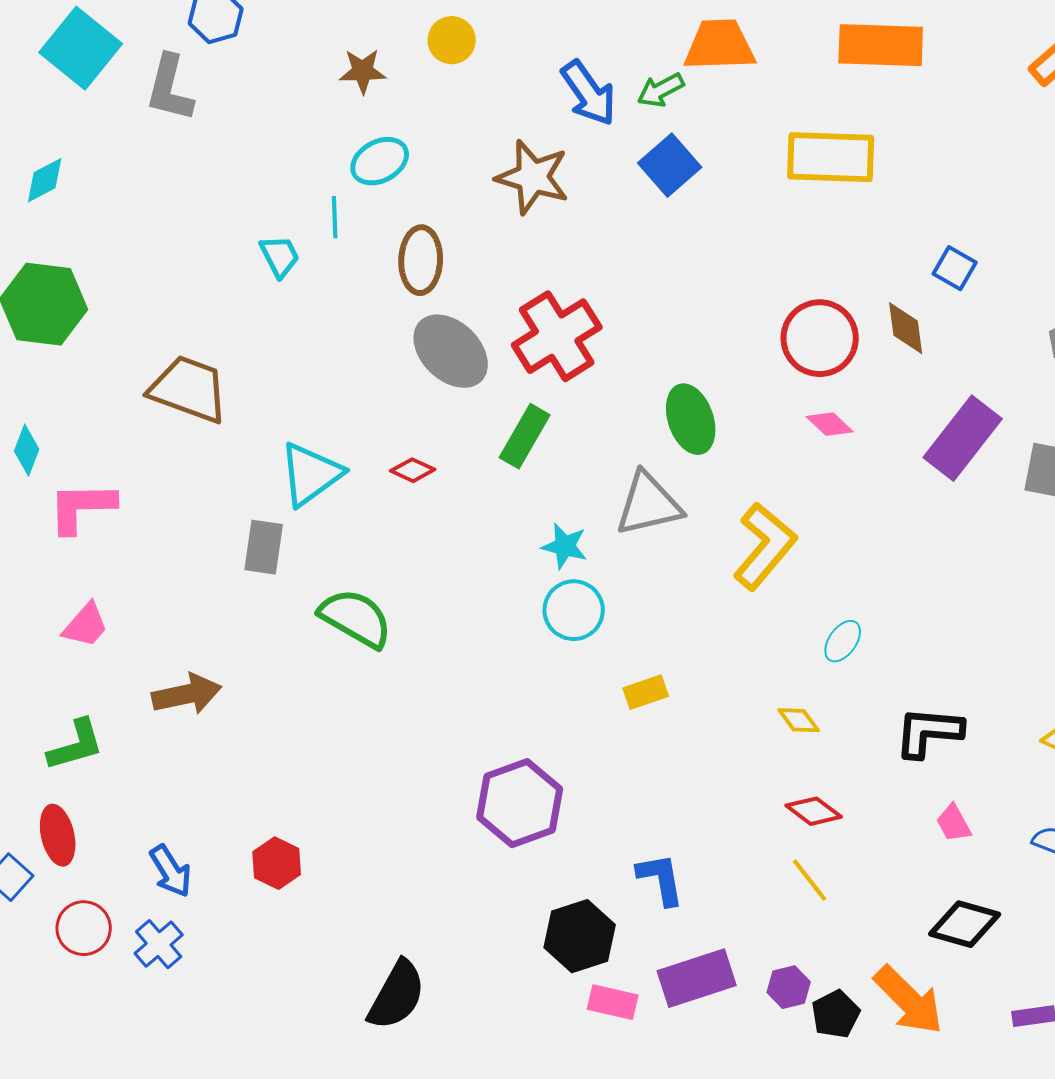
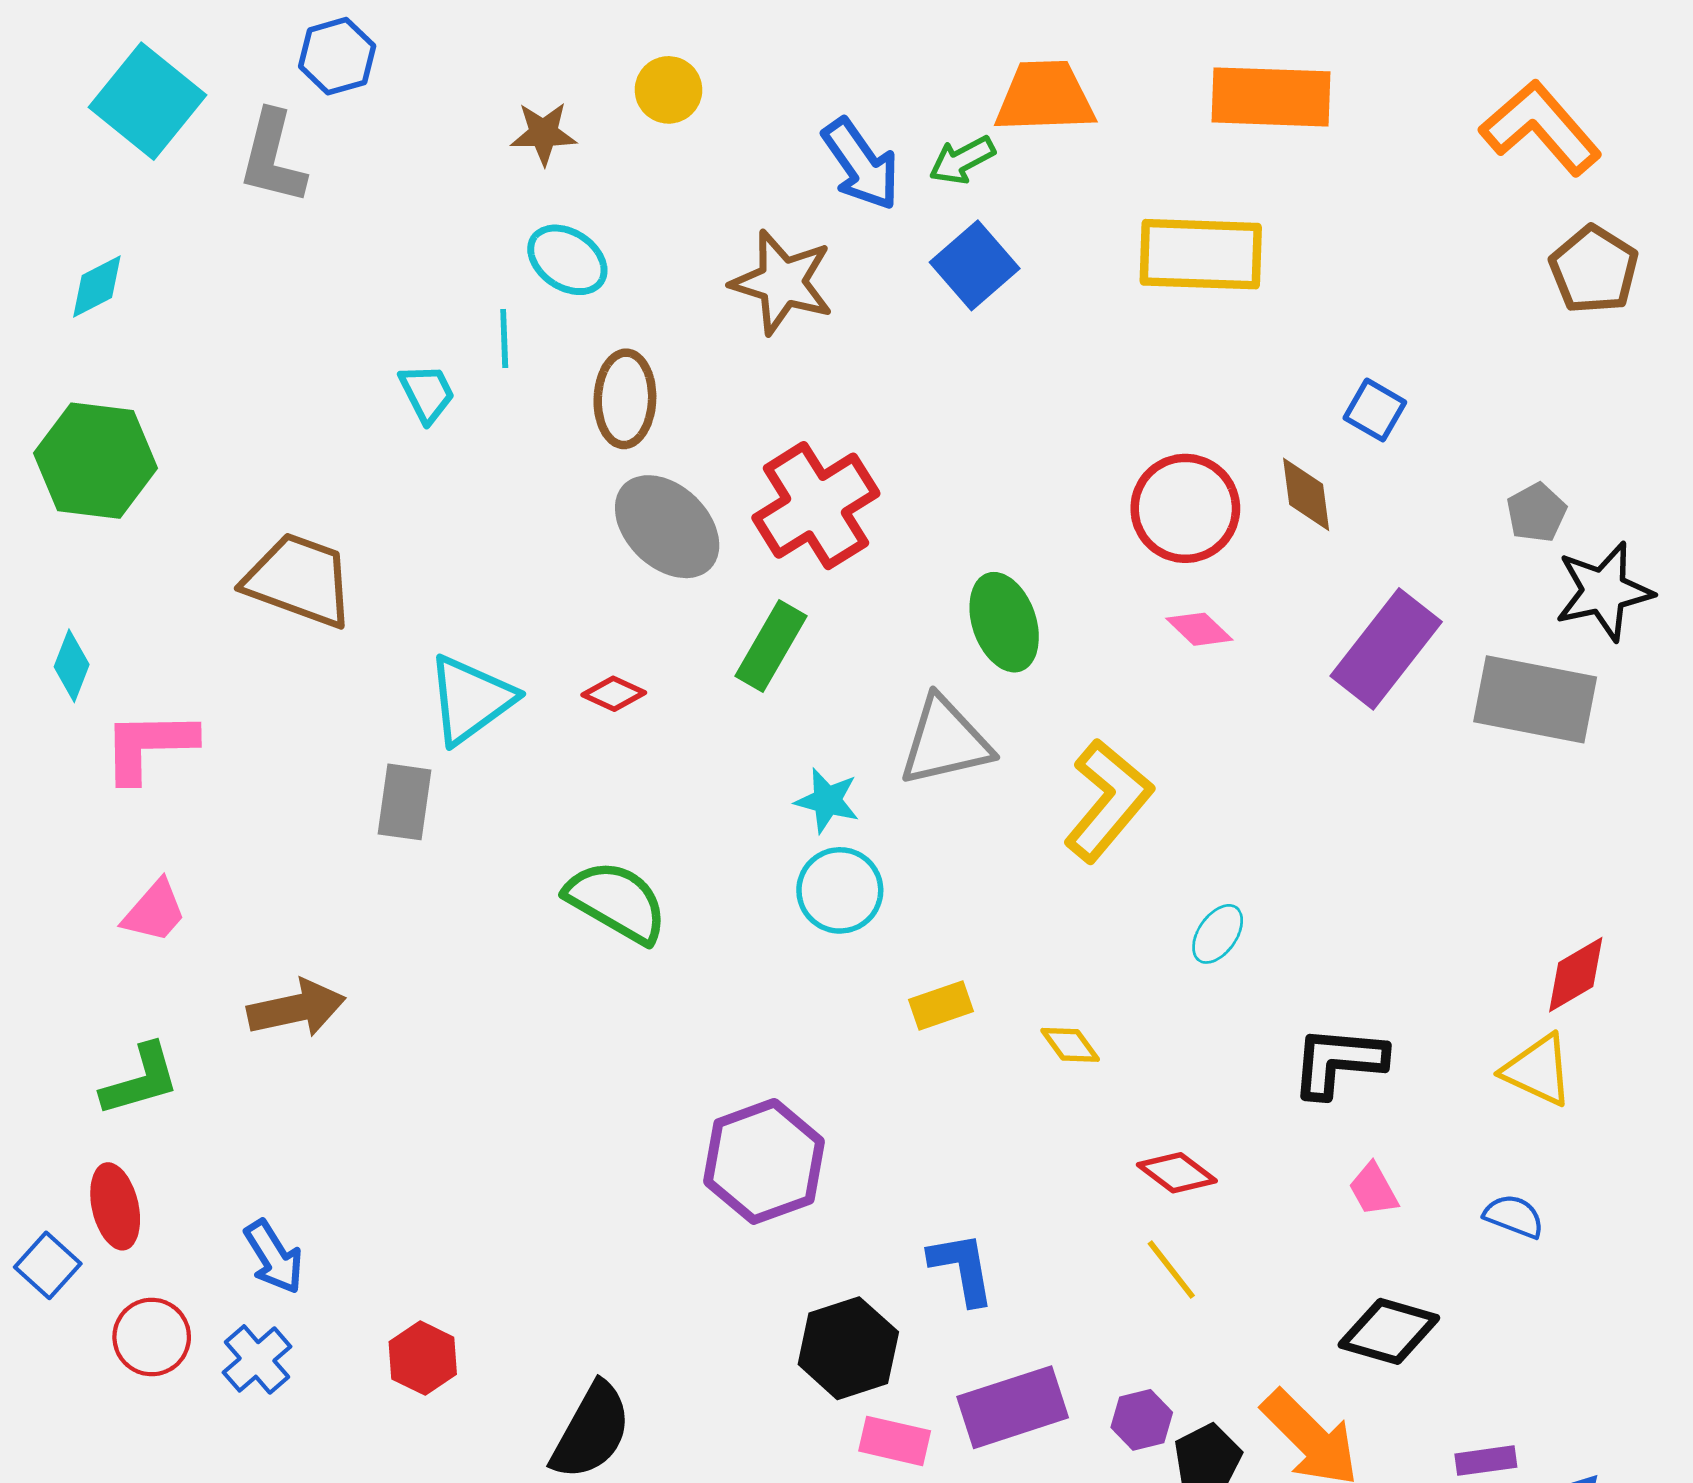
cyan ellipse: (380, 161) -> (567, 260), turned 62
green semicircle: (356, 618) -> (617, 902), moved
yellow diamond: (799, 720) -> (1070, 1045), moved
red hexagon: (277, 863) -> (423, 1358), moved

